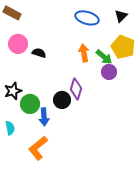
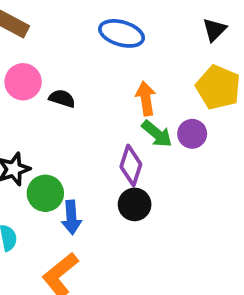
blue ellipse: (87, 18) -> (122, 33), moved
green arrow: (104, 57) -> (157, 134), moved
black circle: (62, 100) -> (135, 204), moved

